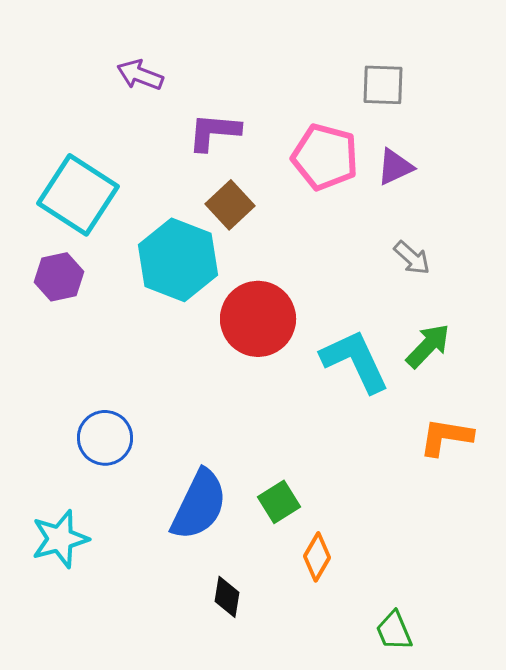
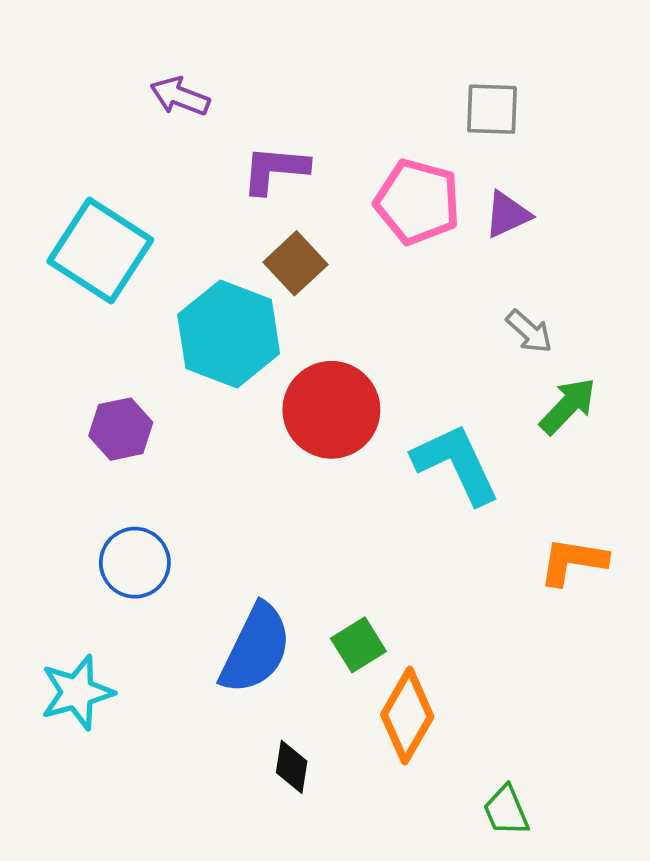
purple hexagon: (59, 277) -> (121, 429), moved
green arrow: (428, 346) -> (568, 406), moved
orange diamond: (317, 557) -> (407, 716), size x1.5

